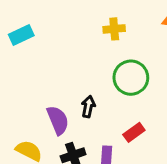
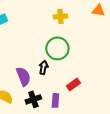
green circle: (131, 78) -> (57, 48), moved

